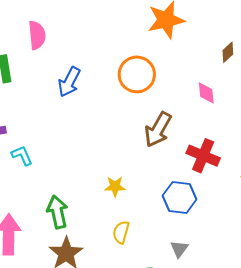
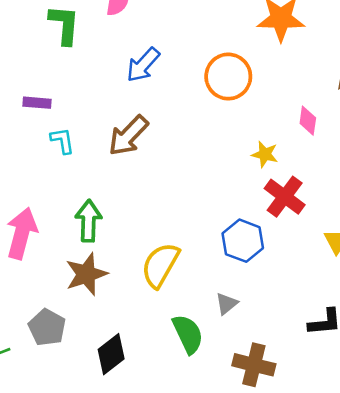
brown arrow: (158, 129) -> (128, 136), moved
yellow star: (115, 187) -> (265, 154), moved
yellow semicircle: (121, 232) -> (160, 265), size x1.6

